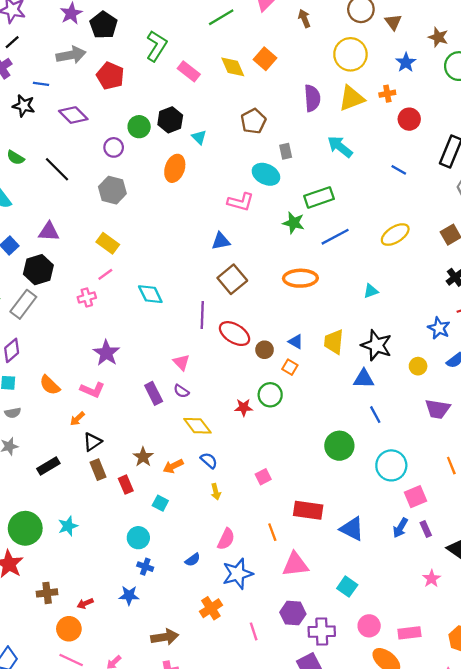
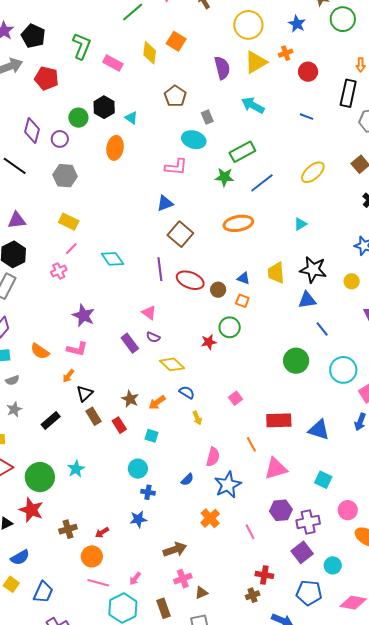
yellow diamond: (233, 67) -> (150, 53), turned 40
purple diamond: (73, 115) -> (32, 130), moved, turned 70

